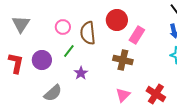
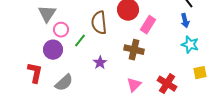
gray triangle: (21, 24) -> (47, 14), moved
pink circle: (63, 27) -> (61, 30), moved
red L-shape: (16, 63) -> (35, 73), moved
purple star: (81, 73) -> (100, 63), moved

